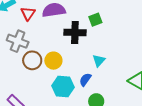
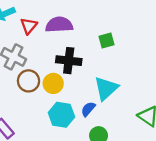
black cross: (75, 32) -> (69, 61), moved
cyan triangle: (99, 61) -> (106, 88), size x1.6

